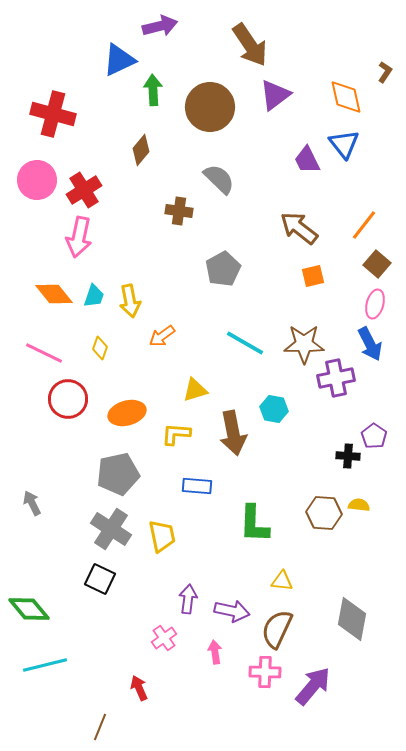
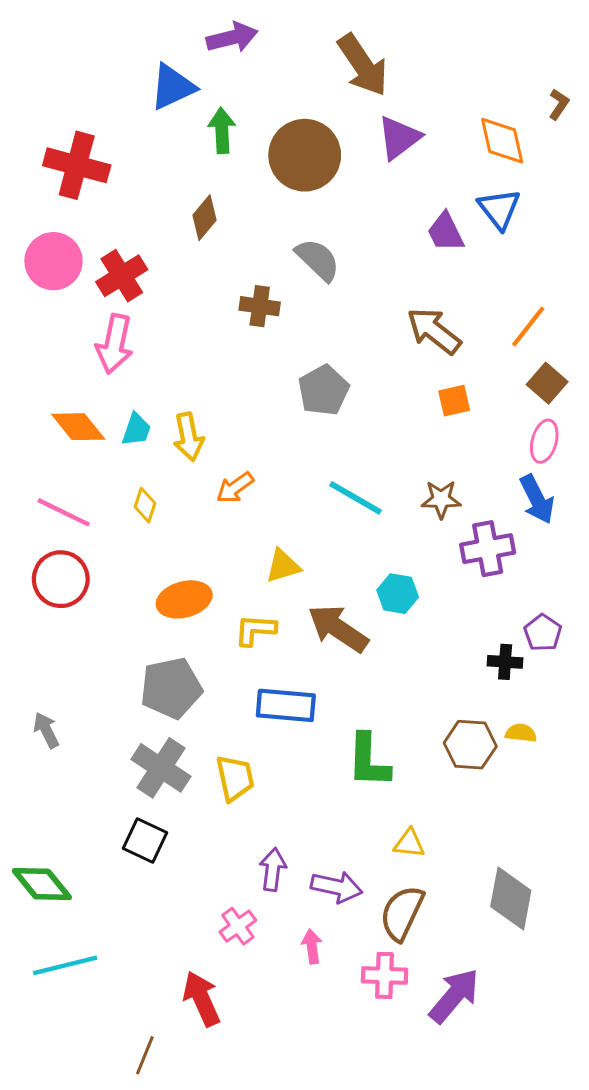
brown star: (304, 344) -> (441, 499), size x0.7
red circle: (68, 399) -> (61, 579), moved
brown arrow: (233, 433) -> (338, 628), turned 135
blue rectangle: (197, 486) -> (286, 705), size x1.4
red arrow: (139, 688) -> (202, 999), size x1.5

